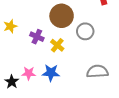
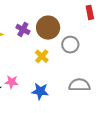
purple cross: (37, 37) -> (23, 29), moved
blue star: (51, 73) -> (40, 91), moved

